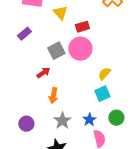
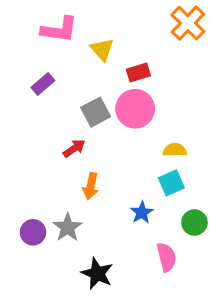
yellow semicircle: (104, 74) -> (175, 150), turned 48
blue star: (89, 120) -> (142, 213), moved
gray star: (62, 121) -> (68, 227), moved
purple circle: (26, 124) -> (33, 232), moved

